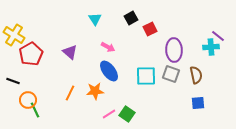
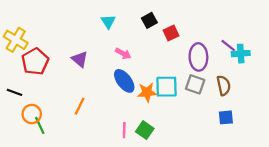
purple line: (218, 36) -> (228, 46), moved
orange star: (95, 91) -> (147, 92), moved
pink line: (109, 114) -> (124, 130), turned -56

